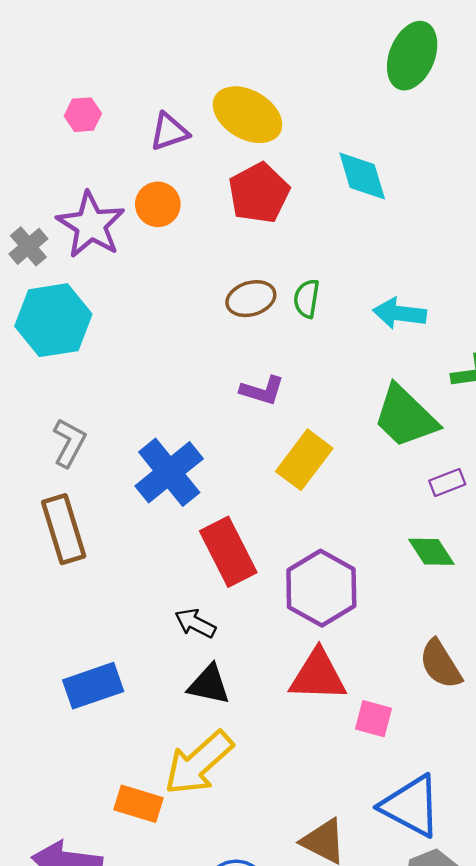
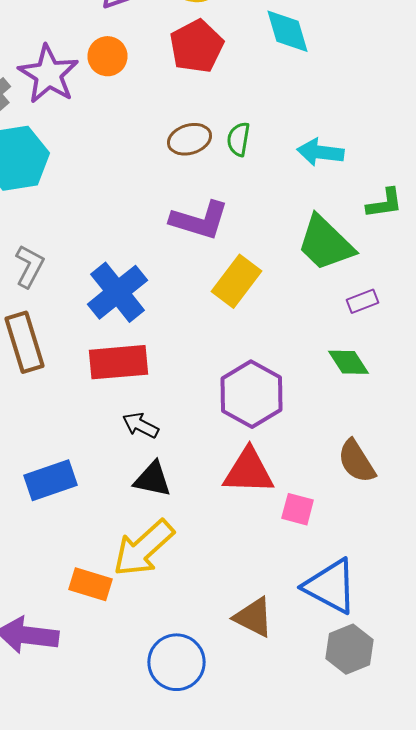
purple L-shape: (262, 391) -> (200, 220), size x1.5
red rectangle: (228, 552) -> (118, 362), moved, turned -68

